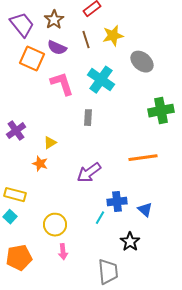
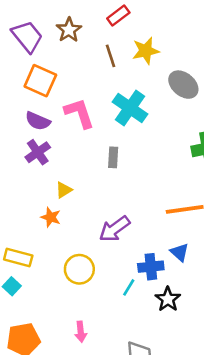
purple semicircle: (57, 48) -> (38, 121), moved
purple cross: (16, 131) -> (38, 152), moved
blue triangle: (145, 210) -> (179, 252), moved
yellow circle: (55, 225) -> (79, 269), moved
black star: (130, 242) -> (168, 299), moved

